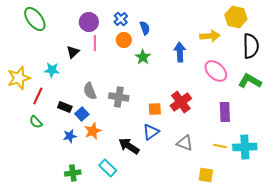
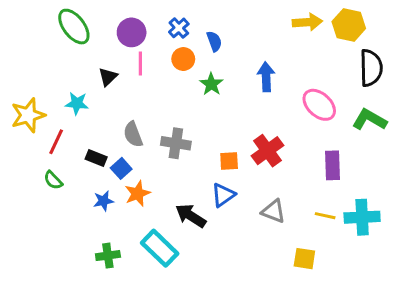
green ellipse: (35, 19) -> (74, 27), moved
yellow arrow: (210, 36) -> (307, 22), moved
cyan rectangle: (108, 168) -> (160, 248), size x1.4

